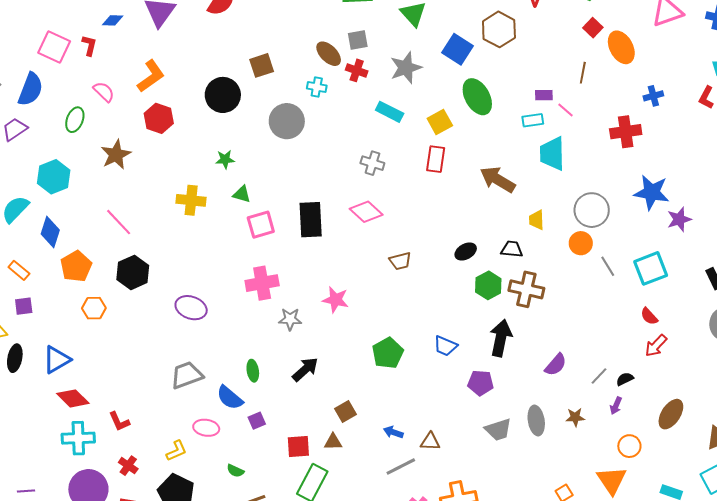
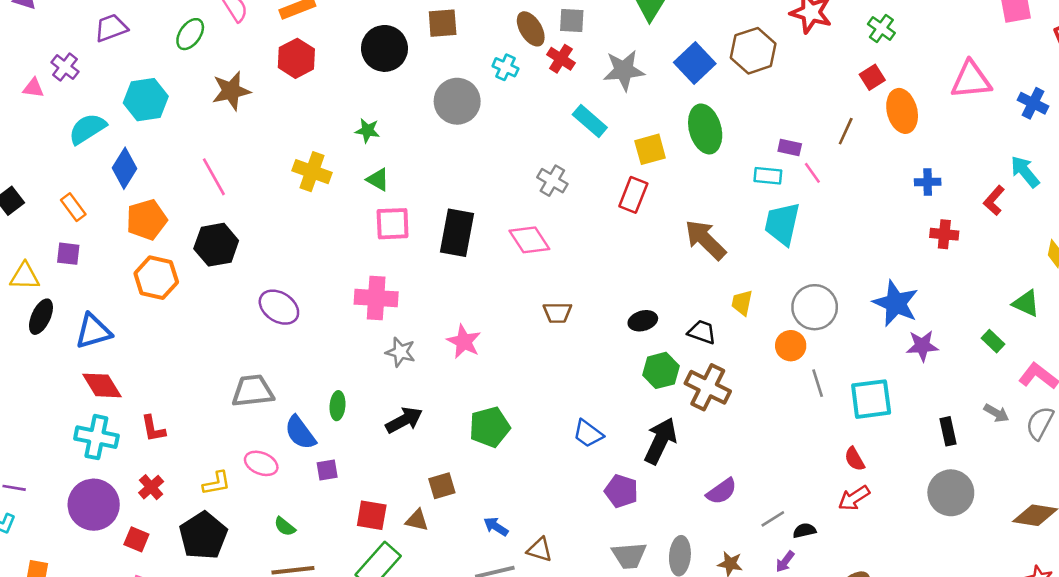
red cross: (626, 132) -> (944, 234), moved, size x0.7
orange hexagon: (94, 308) -> (156, 278), size x1.4
green pentagon: (388, 353) -> (490, 427), moved

